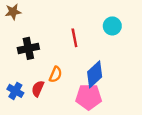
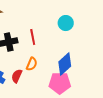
cyan circle: (112, 26) -> (66, 23), moved
red line: (74, 38) -> (33, 37), moved

